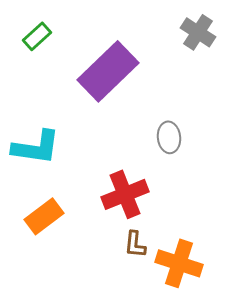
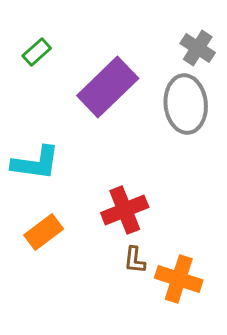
gray ellipse: (169, 137) -> (186, 104), moved, size x1.8

